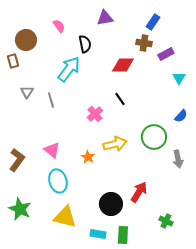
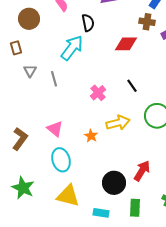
brown rectangle: (13, 61) -> (16, 48), moved
black line: (120, 99) -> (132, 86), moved
green rectangle: (123, 235) -> (135, 208), moved

